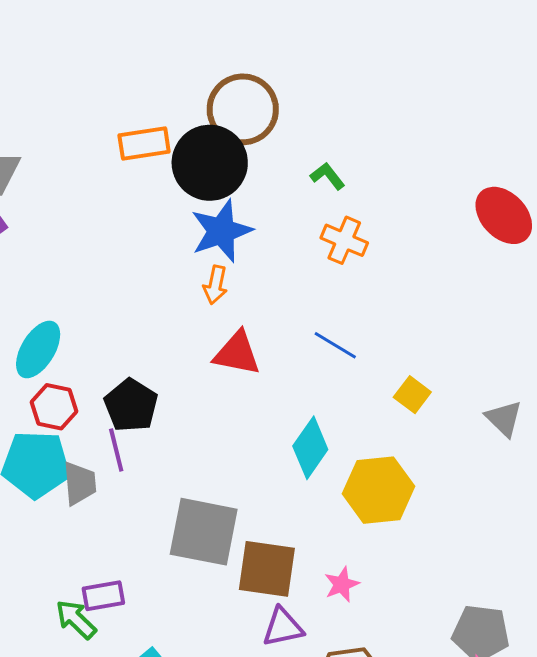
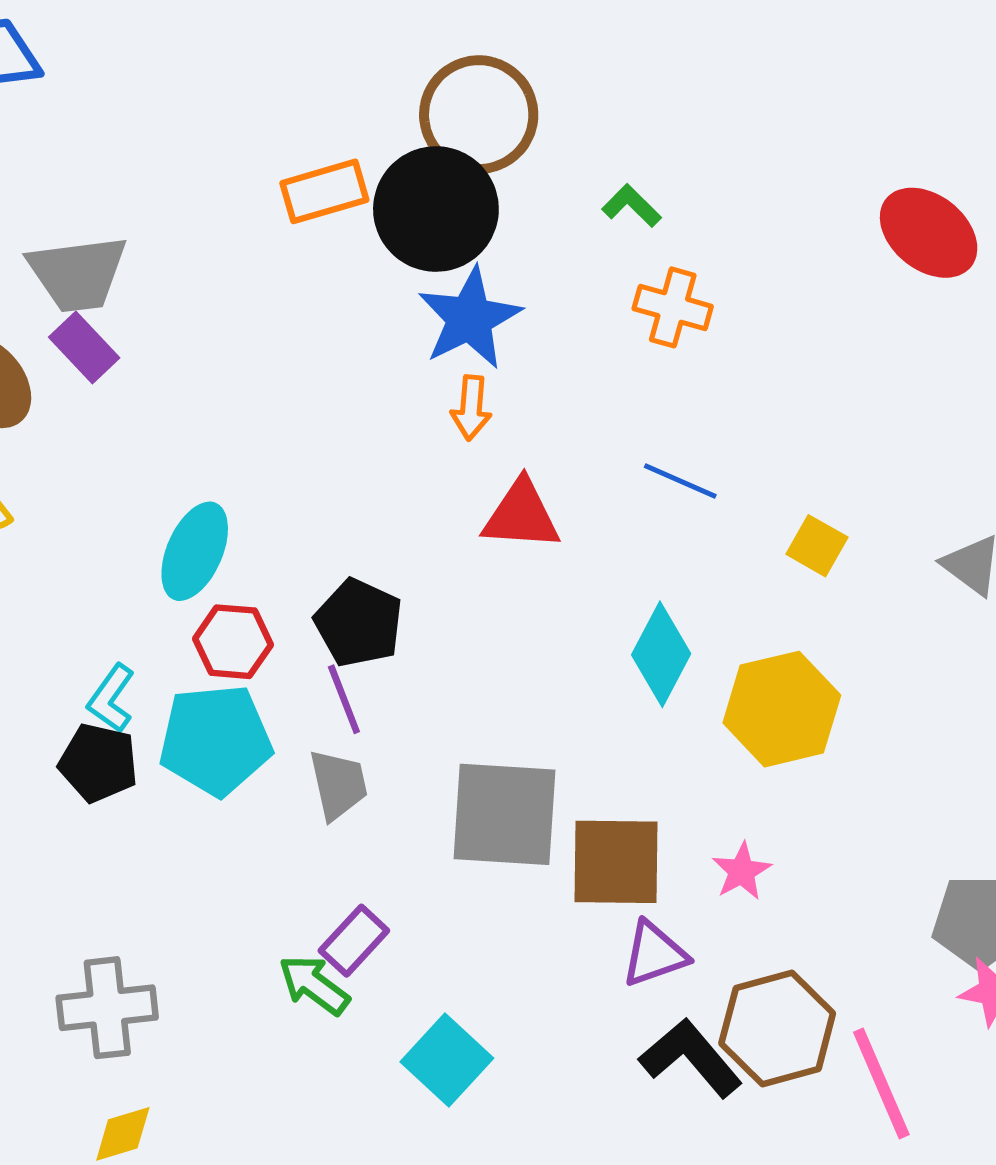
gray trapezoid: (80, 483) -> (338, 785), moved
purple rectangle: (103, 596) -> (354, 941), turned -30

